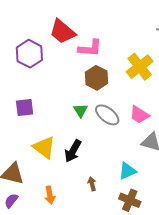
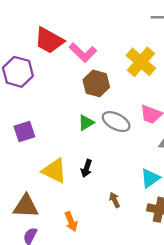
pink L-shape: (90, 48) -> (83, 52), turned 50
green triangle: (80, 111) -> (86, 123), turned 42
black arrow: (73, 151) -> (87, 168), size x0.7

